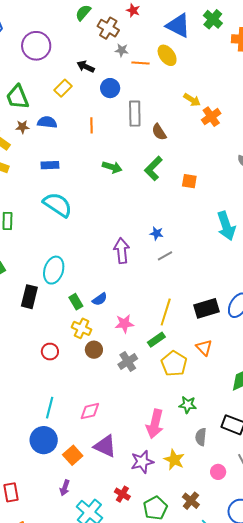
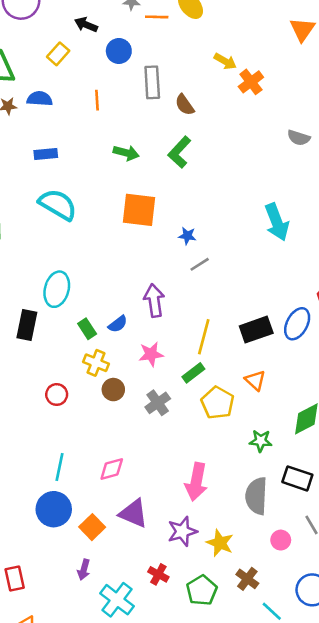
orange square: (189, 181) -> (139, 210), moved, size x1.8
purple arrow: (122, 251) -> (154, 301), moved
green star: (188, 405) -> (261, 441), moved
gray semicircle: (201, 437) -> (256, 496), size x1.6
yellow star: (174, 460) -> (220, 543), moved

